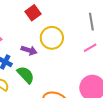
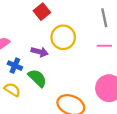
pink line: (90, 48) -> (104, 46), turned 32

